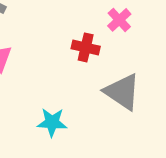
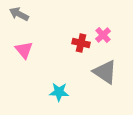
pink cross: (119, 20) -> (103, 35), moved

